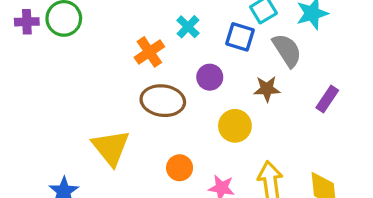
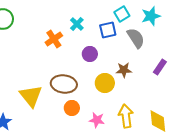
blue square: (240, 37) -> (108, 30), turned -30
brown star: (267, 89) -> (124, 70), moved
brown ellipse: (163, 101) -> (64, 84), moved

